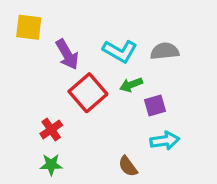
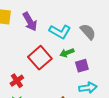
gray semicircle: (165, 51) -> (88, 32), turned 54
purple arrow: (67, 54) -> (30, 22), moved

